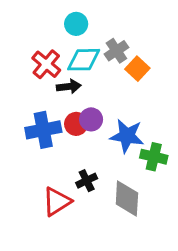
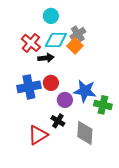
orange square: (137, 69) -> (75, 46), moved
purple circle: (91, 119) -> (65, 100), moved
black cross: (87, 181) -> (58, 121), turned -32

